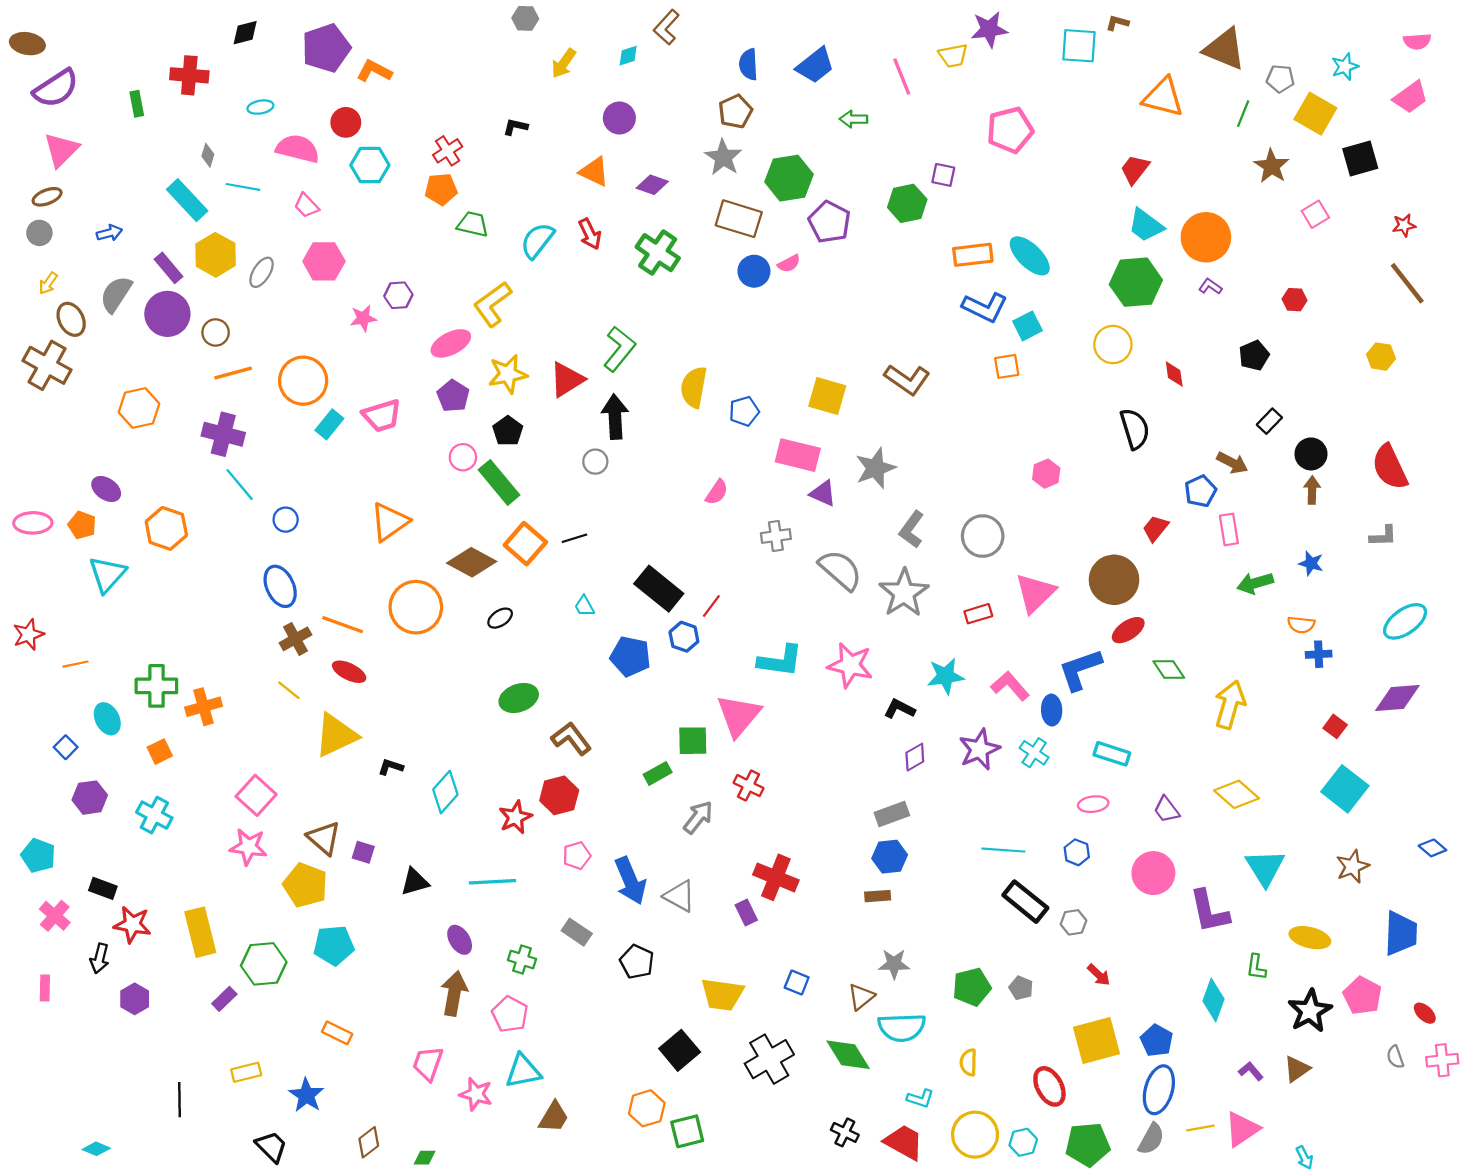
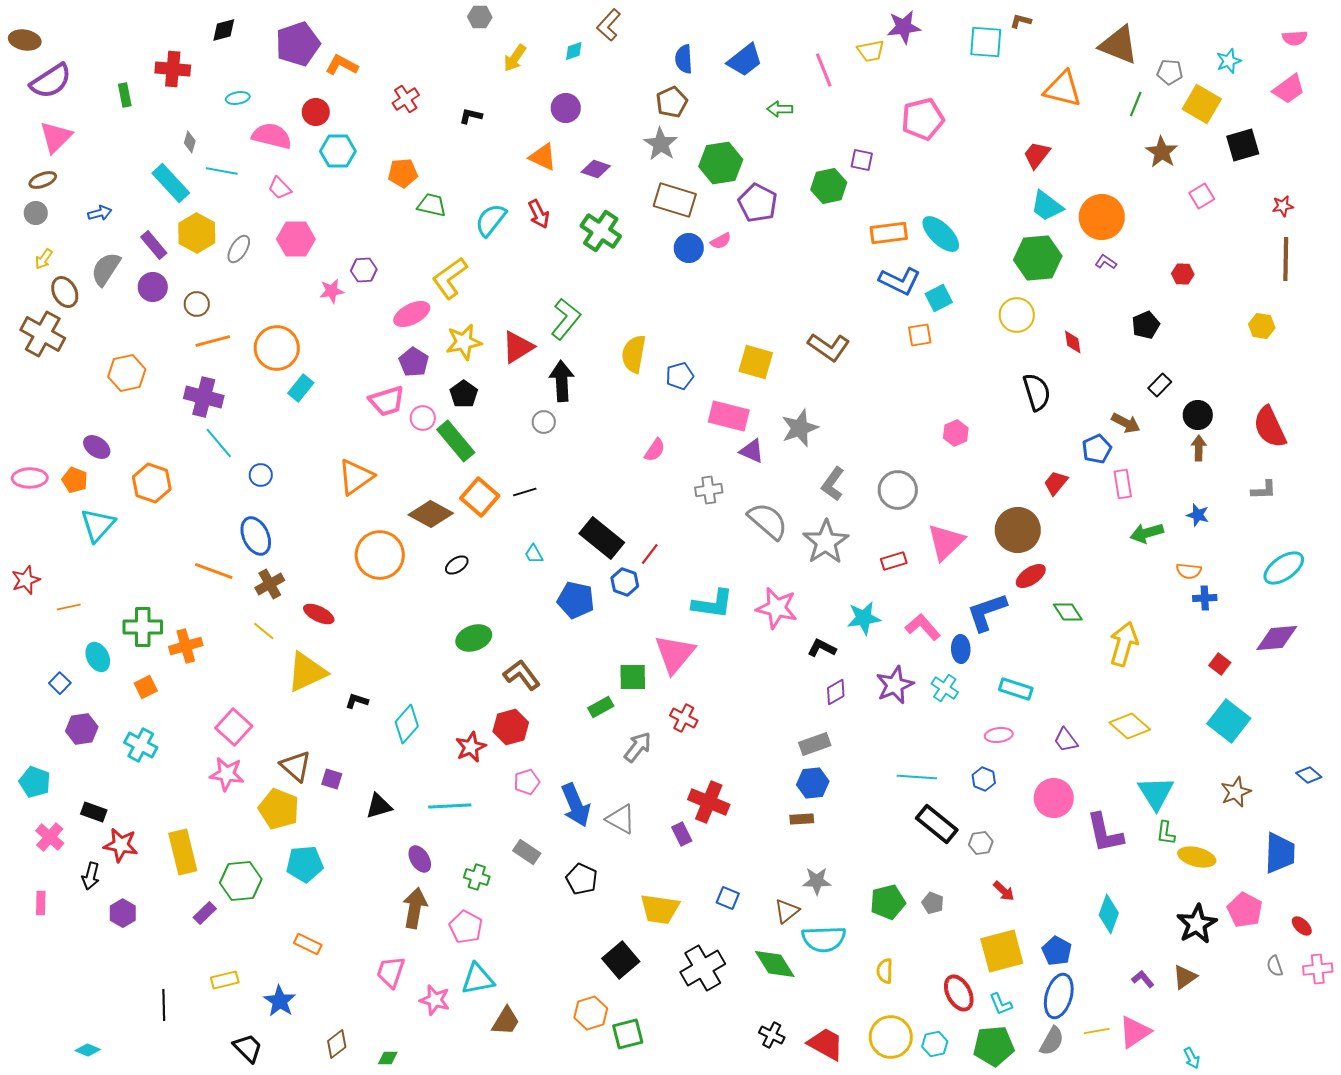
red cross: (448, 151) -> (406, 99), moved
brown line: (1407, 283) -> (1286, 259), turned 39
purple circle: (167, 314) -> (153, 287), size x0.7
pink trapezoid: (382, 416) -> (387, 401), moved
orange line: (343, 625) -> (214, 571), moved
green L-shape: (1256, 967) -> (1166, 833), moved
cyan L-shape: (920, 1098) -> (1001, 1004), moved, turned 50

